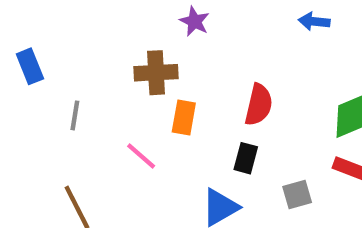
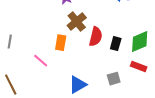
brown cross: (156, 73) -> (77, 22), moved, turned -36
black rectangle: (246, 158) -> (116, 44), moved

